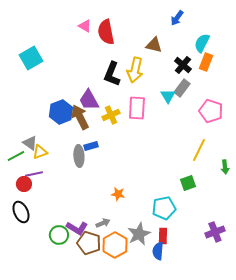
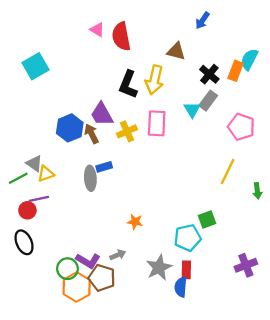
cyan semicircle: (202, 43) -> (249, 59), moved
brown arrow: (80, 117) -> (92, 134), size x0.7
green square: (188, 183) -> (207, 219), moved
orange hexagon: (115, 245) -> (77, 287), moved

